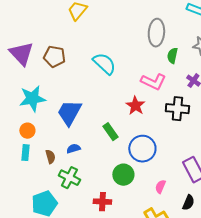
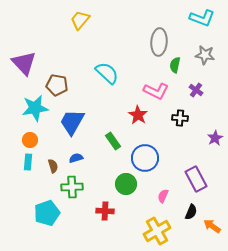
brown pentagon: (54, 57) -> (57, 85), moved
black cross: (177, 109) -> (180, 118), size x0.7
green cross: (69, 178) -> (72, 187), turned -30

